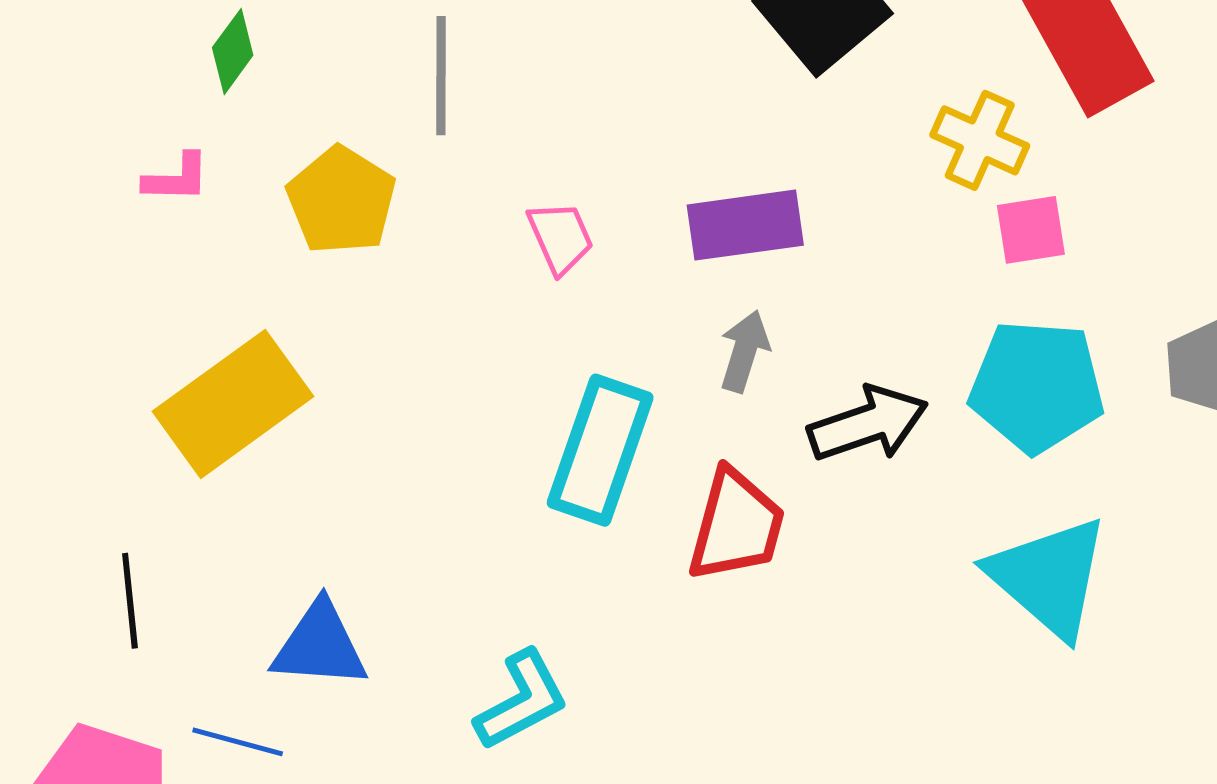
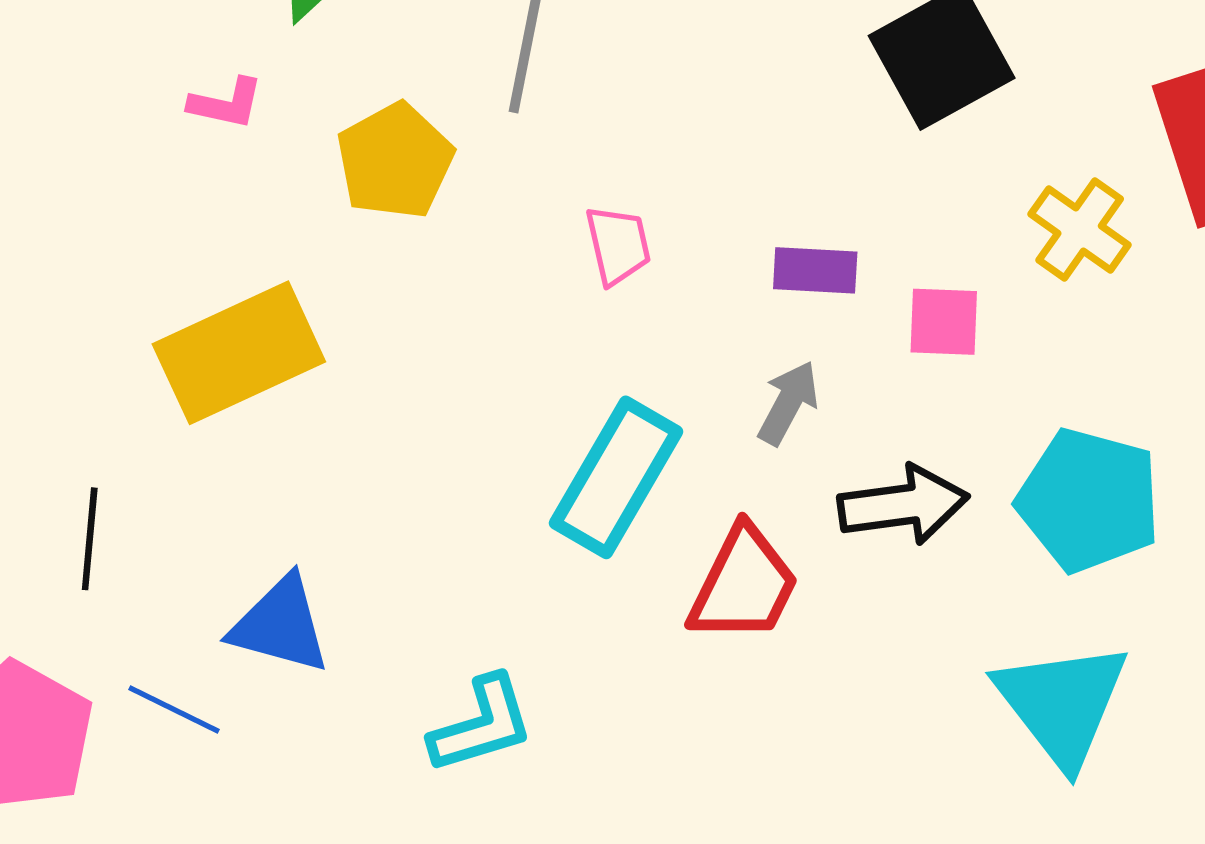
purple rectangle: (745, 225) -> (815, 270), size x0.7
pink square: (1031, 230) -> (944, 322), moved

